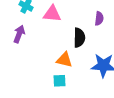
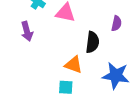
purple arrow: (19, 34) -> (27, 31), turned 138

